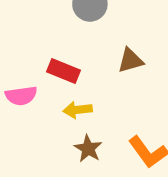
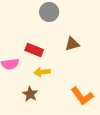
brown star: (88, 149) -> (30, 94), moved

